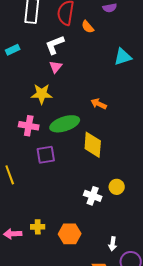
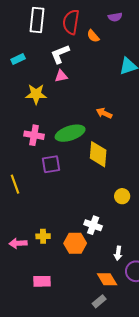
pink triangle: (56, 67) -> (61, 76), turned 40
yellow star: (42, 94) -> (36, 94), moved
white cross: (93, 196) -> (93, 225), moved

